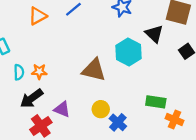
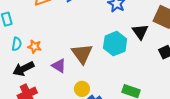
brown triangle: (94, 70) -> (82, 54), turned 30
purple triangle: (62, 109) -> (59, 66), moved

